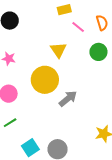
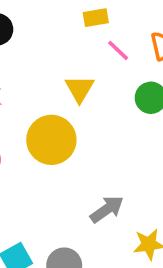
gray arrow: (68, 99) -> (107, 209), moved

